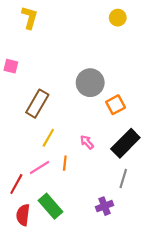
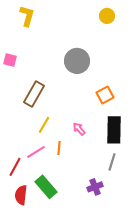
gray circle: (90, 83) -> (77, 61), moved
black rectangle: (125, 143) -> (114, 130), turned -44

